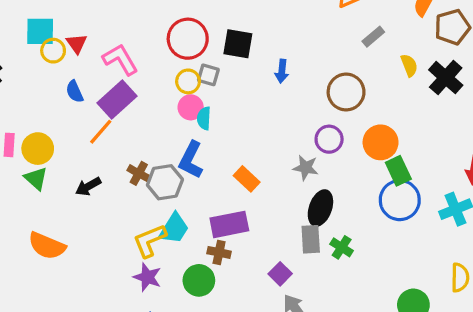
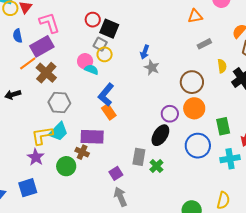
red circle: (188, 39) -> (93, 20), size x0.6
black square: (238, 44) -> (109, 29), moved
yellow circle: (188, 81) -> (105, 54), moved
brown circle: (346, 92) -> (192, 82), moved
cyan semicircle: (204, 118) -> (92, 70), turned 96
purple circle: (329, 139) -> (170, 114), moved
blue L-shape: (191, 160) -> (106, 95), moved
gray star: (306, 168) -> (152, 67), moved
green rectangle: (398, 171) -> (223, 126), moved
brown cross: (139, 173) -> (46, 73), moved, size x1.5
black ellipse: (320, 208) -> (160, 135), moved

